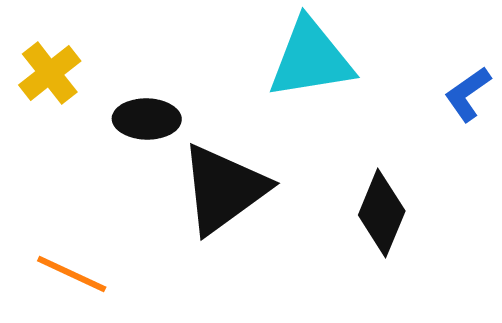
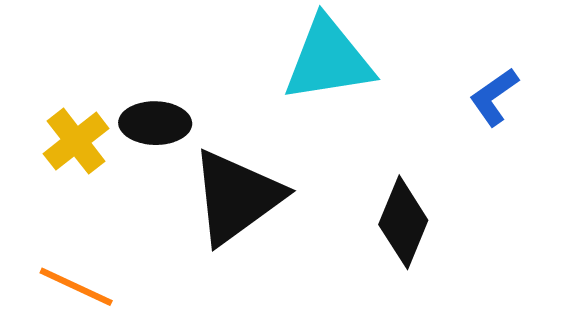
yellow cross: (50, 73) -> (76, 141), moved

